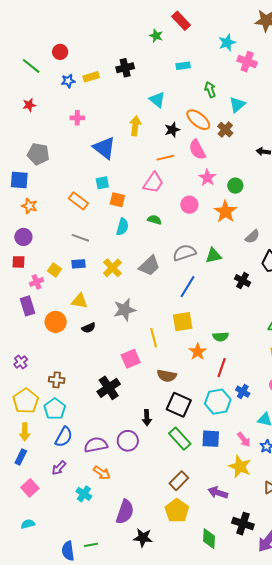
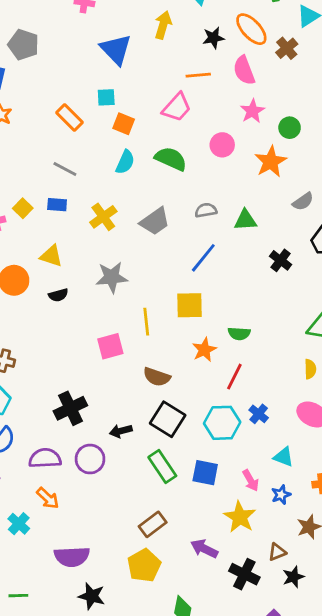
green semicircle: (154, 220) -> (171, 159), size x1.6
gray semicircle: (184, 253) -> (206, 210), size x0.7
black cross: (109, 388) -> (70, 408), moved
black arrow: (147, 418) -> (121, 431), turned 70
purple semicircle: (125, 512) -> (72, 557), turned 60
black cross: (243, 524) -> (244, 574), moved

